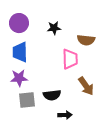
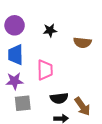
pink trapezoid: (70, 59) -> (45, 70), moved
brown arrow: (86, 86) -> (82, 106), moved
black semicircle: (52, 95) -> (59, 98), moved

